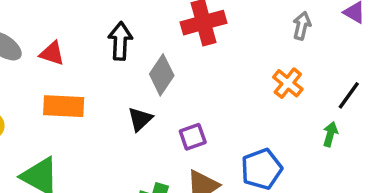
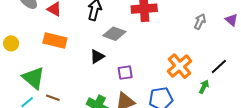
gray diamond: (162, 75) -> (114, 34), turned 65
orange cross: (288, 83) -> (180, 66), moved, size x1.4

